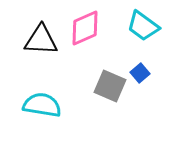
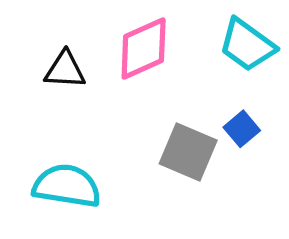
black triangle: (41, 40) -> (65, 70), size x0.7

